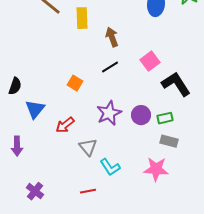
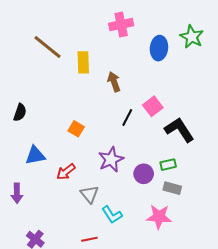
black line: (110, 67) -> (127, 118), moved, turned -30
black semicircle: (15, 86) -> (20, 112), moved
blue triangle: (35, 109) -> (35, 155), turned 40
purple circle: (141, 115) -> (144, 174), moved

